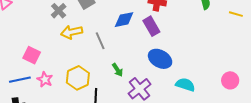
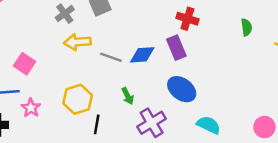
blue diamond: (124, 20) -> (142, 55), moved
gray line: (100, 41) -> (111, 57), turned -54
pink star: (45, 79) -> (31, 108), moved

